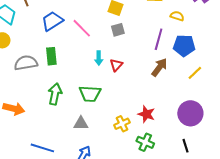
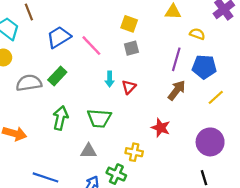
green rectangle: (51, 56) -> (57, 76), turned 48
red star: (146, 114) -> (161, 128), moved
yellow cross: (122, 124) -> (134, 152), turned 35
green cross: (145, 142) -> (116, 174), moved

